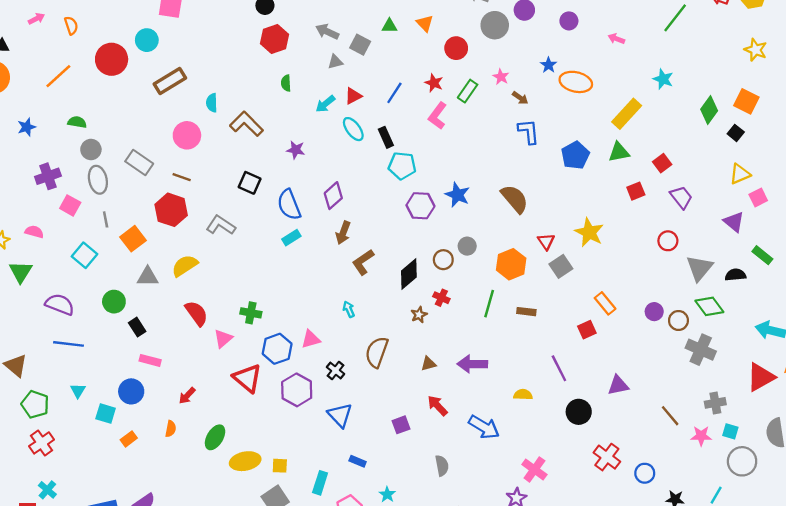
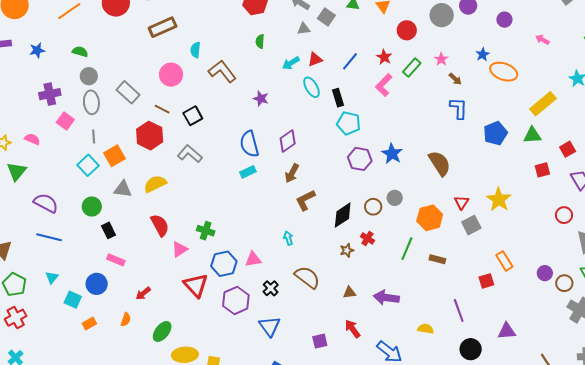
black square: (250, 183) -> (193, 116), moved, turned 30
cyan square: (85, 255) -> (88, 165), moved
brown semicircle: (377, 352) -> (307, 277), turned 100

